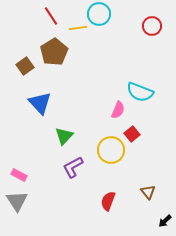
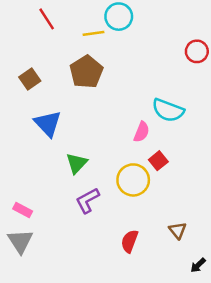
red line: (51, 16) -> (47, 19), moved
red circle: (152, 26) -> (197, 51), moved
brown pentagon: (54, 52) -> (86, 72), moved

